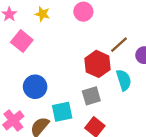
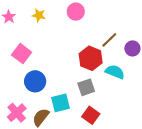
pink square: (22, 41) -> (22, 54), moved
cyan semicircle: (124, 80) -> (115, 72), turned -48

